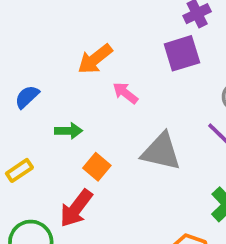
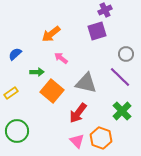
pink arrow: (125, 93) -> (61, 58), moved
orange square: (97, 167) -> (52, 91), size x1.6
red arrow: (76, 208) -> (78, 113), moved

